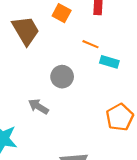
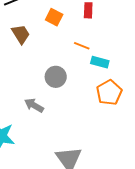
brown trapezoid: (26, 31) -> (21, 34), size x0.7
orange pentagon: (120, 117) -> (109, 93), moved

